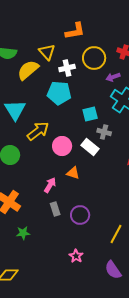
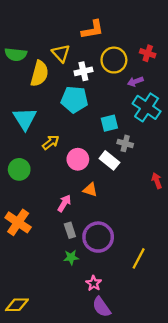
yellow semicircle: (28, 70) -> (39, 74), turned 145
yellow arrow: (38, 131) -> (51, 142), size x0.7
purple circle: (80, 215) -> (98, 237), size x1.4
green star: (23, 233) -> (71, 257), moved
purple semicircle: (113, 270) -> (101, 307), moved

